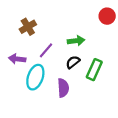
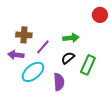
brown cross: (28, 27) -> (24, 35), moved, turned 35
cyan ellipse: (35, 77) -> (33, 72), turned 30

